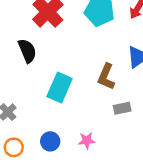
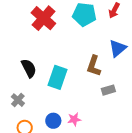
black semicircle: (27, 51) -> (29, 68), moved
pink star: (87, 141) -> (74, 119), moved

